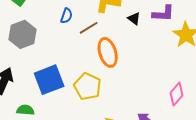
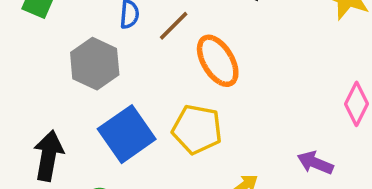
gray hexagon: (23, 34) -> (95, 64), moved

